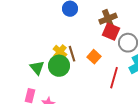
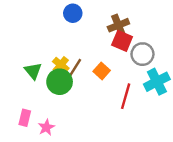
brown line: (72, 54) -> (75, 67), turned 49
green triangle: (37, 68) -> (33, 71), moved

